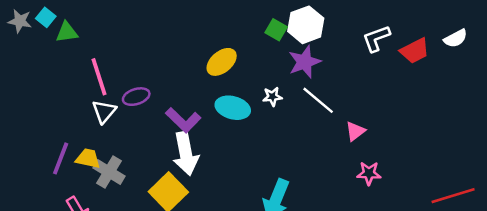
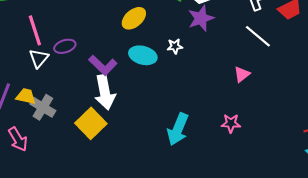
white line: (318, 100) -> (258, 36), moved
pink star: (369, 173) -> (231, 123), moved

